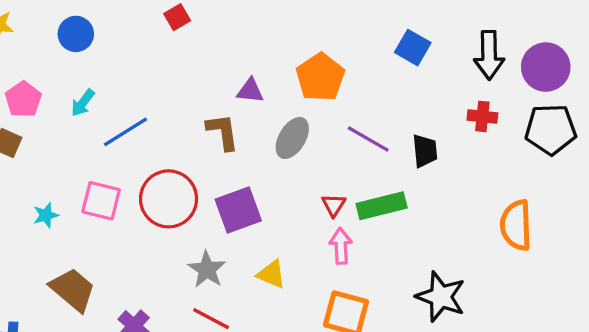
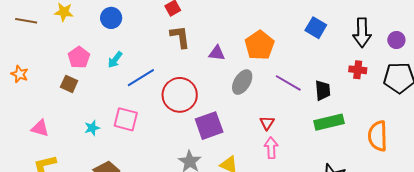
purple circle: (546, 67) -> (396, 40), size x0.6
brown L-shape: (223, 132) -> (180, 37), moved
red circle: (169, 199) -> (180, 95), moved
green rectangle: (382, 206) -> (329, 122), moved

